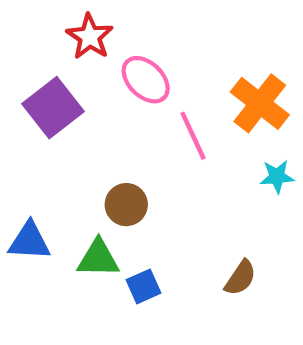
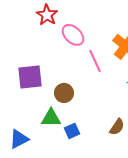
purple square: (53, 108) -> (30, 77), moved, turned 32
blue triangle: (29, 241) -> (19, 139), moved, turned -30

